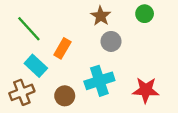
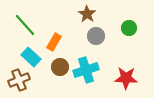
green circle: (145, 14) -> (129, 28), moved
brown circle: (65, 96) -> (60, 67), moved

